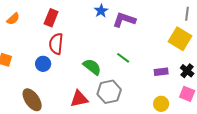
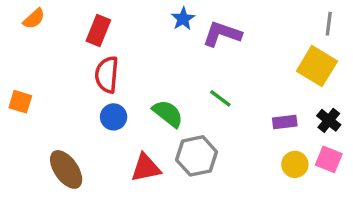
orange semicircle: (13, 19) -> (34, 19), moved
blue circle: (43, 64) -> (114, 117), moved
yellow circle: (161, 104) -> (295, 164), moved

